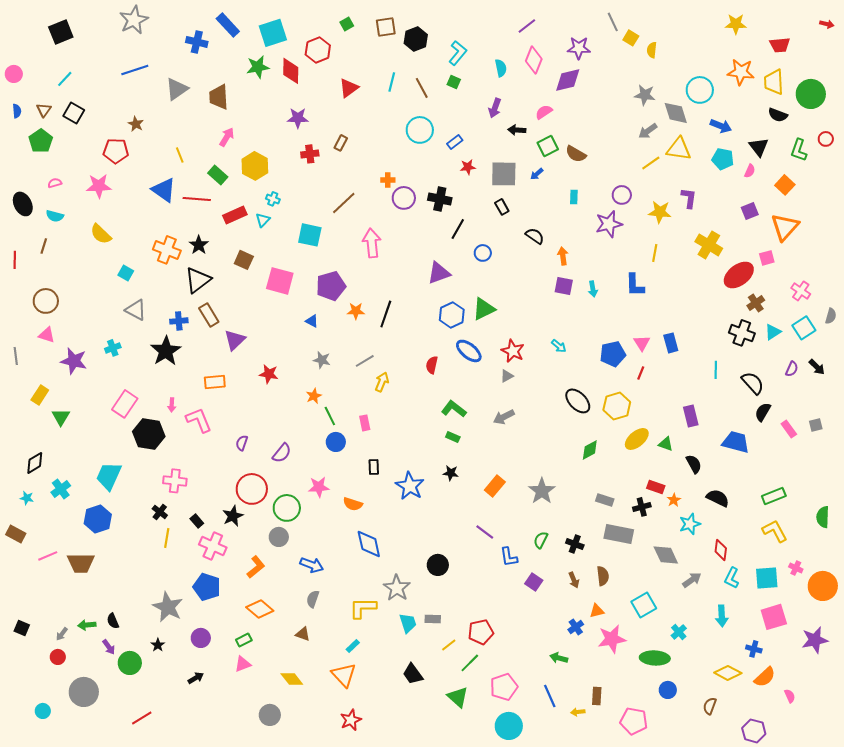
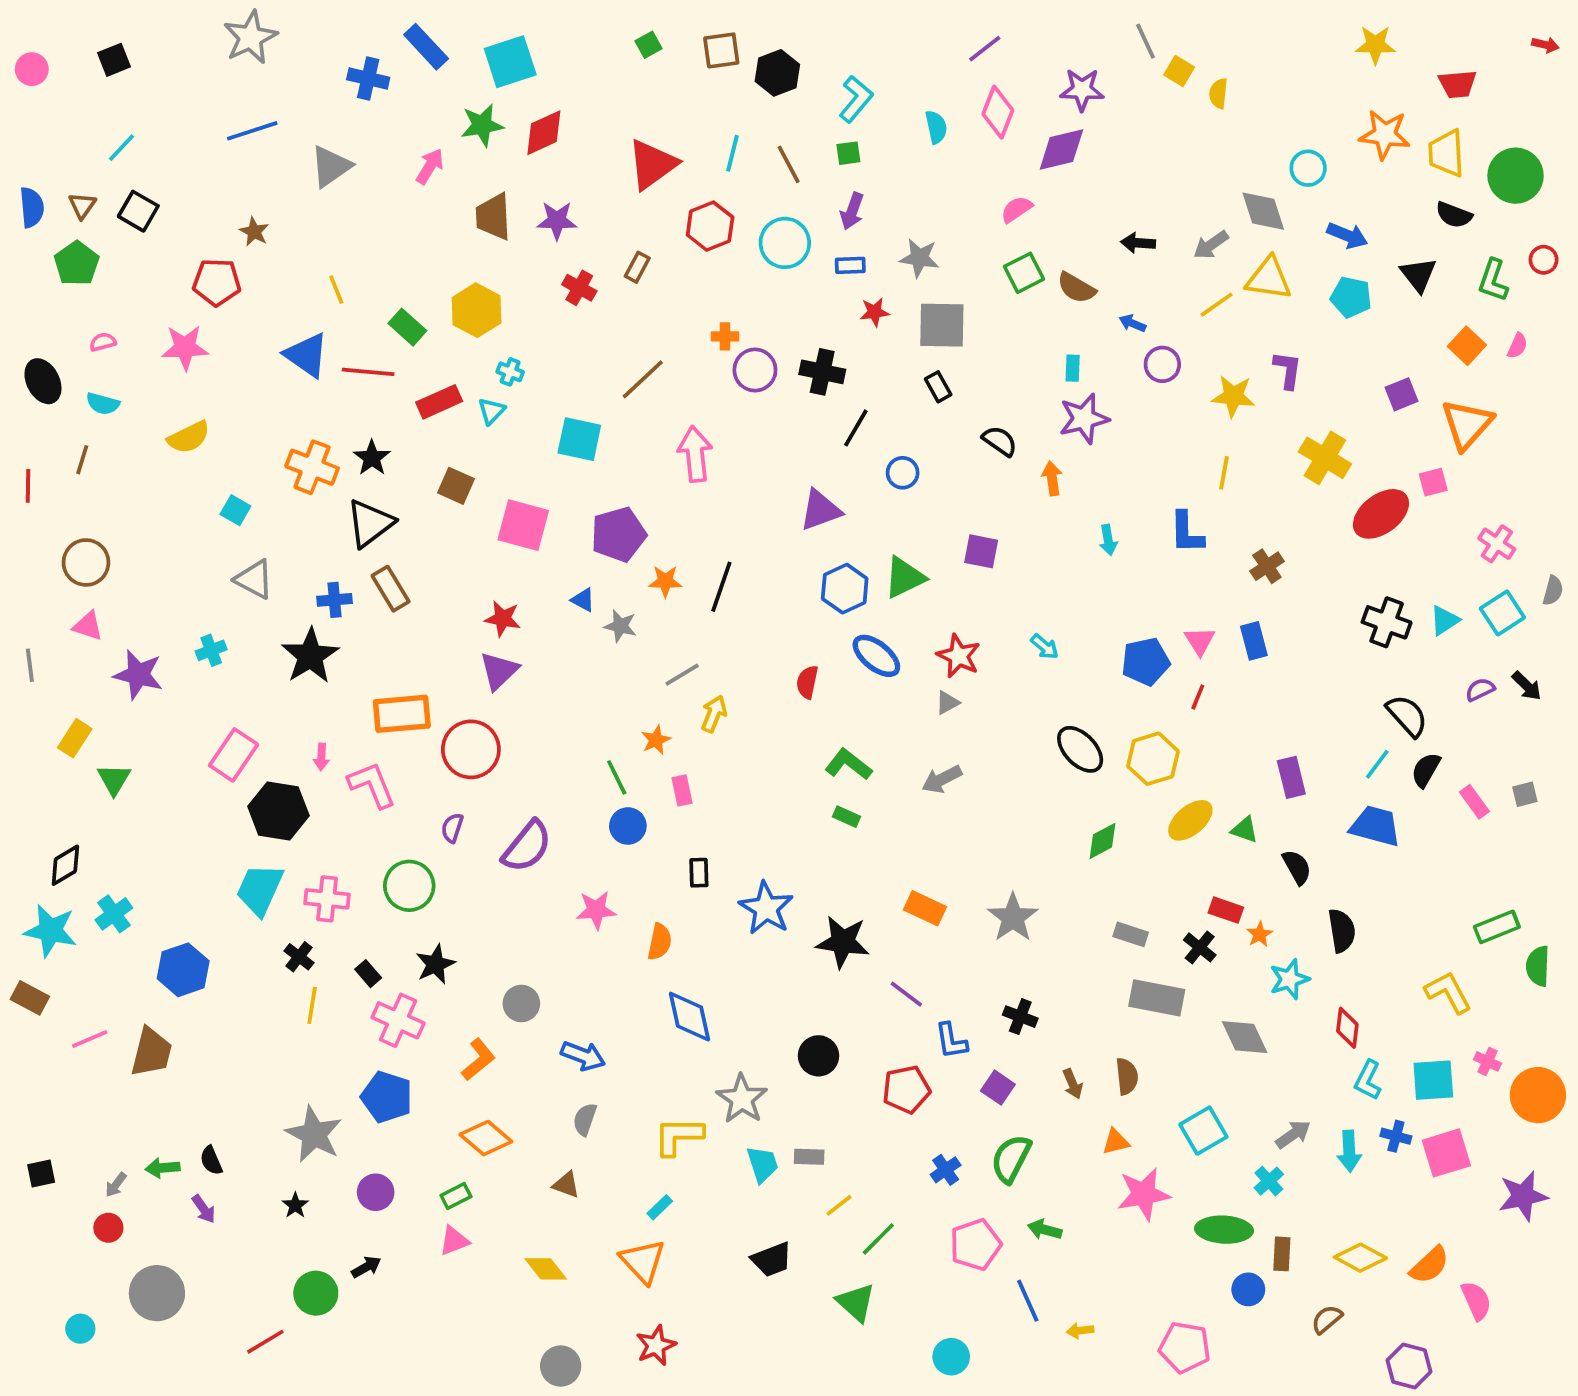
black square: (61, 32) -> (114, 60), size x0.7
red hexagon: (318, 50) -> (710, 226), moved
red diamond: (291, 71) -> (544, 133), turned 64
pink circle: (14, 74) -> (32, 69), moved
green square: (454, 82) -> (848, 153), turned -32
red triangle: (349, 88) -> (652, 164), size x1.4
cyan circle: (700, 90) -> (1308, 168), size x0.7
gray star: (645, 95) -> (919, 258), moved
brown trapezoid: (219, 97) -> (493, 217), moved
purple arrow: (495, 108) -> (852, 211), moved
blue semicircle: (17, 111) -> (32, 207), size x1.5
black arrow: (517, 130) -> (1138, 243), moved
pink arrow: (227, 137) -> (430, 166), moved
blue rectangle: (455, 142) -> (850, 265), turned 35
red cross: (310, 154) -> (579, 288), turned 36
pink semicircle: (750, 171) -> (1517, 346), moved
blue arrow: (537, 174) -> (1132, 323), moved, turned 64
purple star: (609, 224) -> (1084, 419), moved
yellow semicircle: (101, 234) -> (189, 437), turned -70
purple square: (564, 286) -> (981, 551), moved
brown cross: (756, 303) -> (1267, 566), moved
purple triangle: (235, 340) -> (499, 671), moved
gray star: (322, 360) -> (620, 626), moved
purple semicircle: (792, 369) -> (1480, 690), turned -140
cyan line: (716, 370) -> (1377, 764), moved, turned 36
red star: (269, 374) -> (503, 619), moved
orange rectangle: (215, 382) -> (402, 714), size x1.4
orange star: (314, 396) -> (656, 740), moved
purple semicircle: (282, 453) -> (527, 847), size x1.4
black star: (451, 473) -> (843, 942), moved, size x1.8
cyan trapezoid: (109, 476) -> (260, 890), moved
orange rectangle: (495, 486) -> (925, 908), turned 75
red circle: (252, 489) -> (471, 749), moved
green rectangle: (774, 496) -> (1497, 927), moved
cyan star: (27, 498) -> (50, 931), size x2.0
black semicircle: (718, 498) -> (1342, 931), turned 55
orange semicircle: (353, 504) -> (660, 942), turned -96
black cross: (642, 507) -> (1200, 947), turned -36
green circle: (287, 508) -> (409, 886), moved
green semicircle: (541, 540) -> (1011, 1159), moved, size x1.5
black cross: (575, 544) -> (1020, 1017), moved
brown trapezoid: (81, 563) -> (151, 1052), turned -76
gray arrow: (692, 580) -> (1293, 1134), moved
blue cross: (576, 627) -> (946, 1170), moved
black square: (22, 628) -> (41, 1174), turned -35
red pentagon: (481, 632) -> (906, 1089), moved
blue cross: (754, 649) -> (1396, 1136), moved
green circle: (130, 663) -> (316, 1293), moved
black trapezoid: (413, 674) -> (772, 1260), turned -75
pink pentagon: (504, 687) -> (975, 1245), moved
brown rectangle: (597, 696) -> (1282, 1254), moved
pink semicircle: (790, 696) -> (1476, 1301), size x1.5
brown semicircle: (710, 706) -> (1327, 1319), turned 30
gray circle: (270, 715) -> (561, 1366), moved
cyan circle: (509, 726) -> (951, 1357), size x0.7

